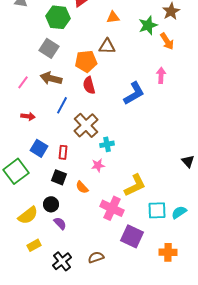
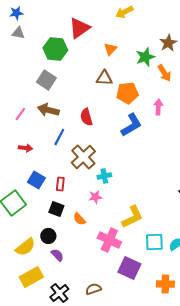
orange triangle: (113, 17) -> (110, 49), turned -40
orange pentagon: (86, 61) -> (127, 93), moved
yellow rectangle: (34, 245) -> (31, 277), size x1.6

